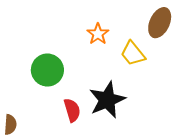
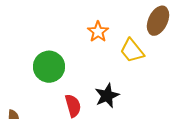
black star: (107, 100) -> (107, 96), size x0.7

